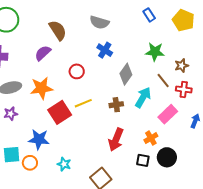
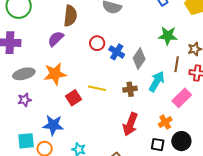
brown semicircle: (58, 30) -> (70, 16), turned 40
blue cross: (105, 50) -> (117, 52), moved
red circle: (77, 71) -> (97, 43), moved
brown line: (163, 80) -> (177, 64), turned 49
yellow line: (83, 103) -> (97, 88), turned 36
red square: (60, 112) -> (73, 98), size x0.7

